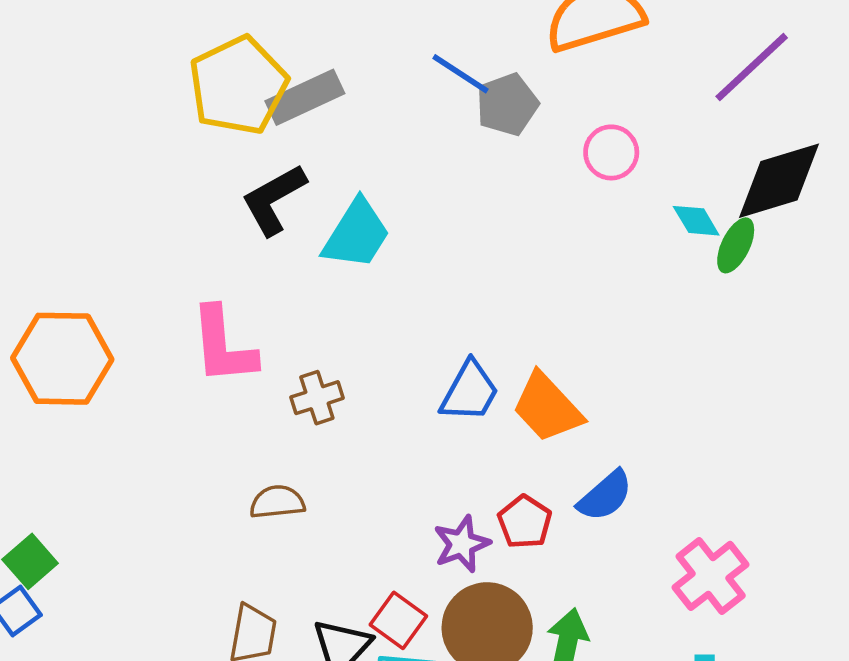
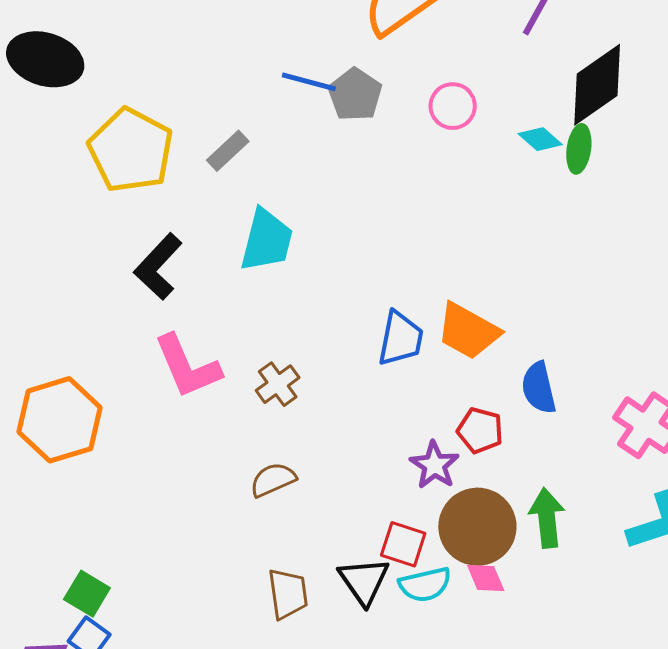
gray rectangle: (305, 97) -> (228, 151), moved, size x0.7
black L-shape: (274, 199) -> (158, 267), moved
blue semicircle: (605, 496) -> (539, 388), turned 136

